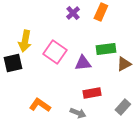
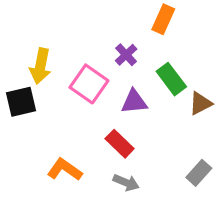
purple cross: (73, 13) -> (126, 55), moved
green rectangle: (106, 49) -> (171, 79), turned 60
red rectangle: (92, 93) -> (120, 144), moved, turned 54

